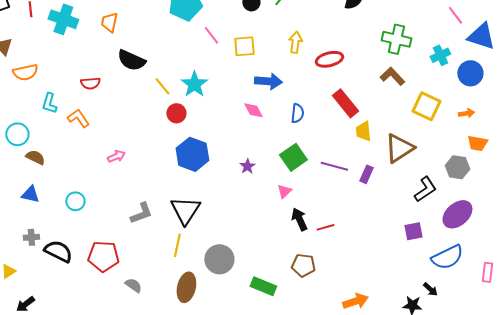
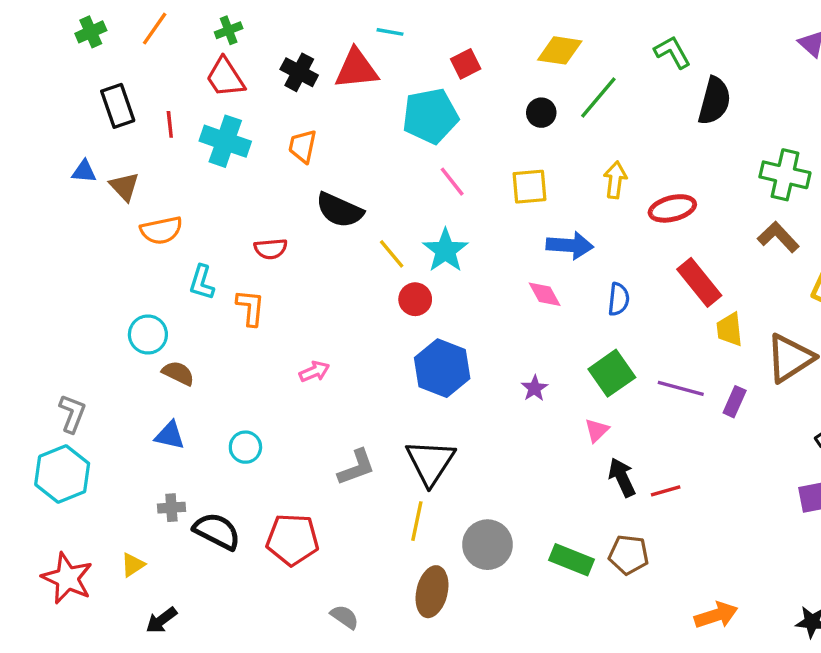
pink line: (211, 35) -> (452, 182), moved
orange L-shape: (78, 118) -> (250, 308), turned 40
gray semicircle: (133, 285) -> (345, 617), moved
green rectangle: (263, 286) -> (572, 560), moved

